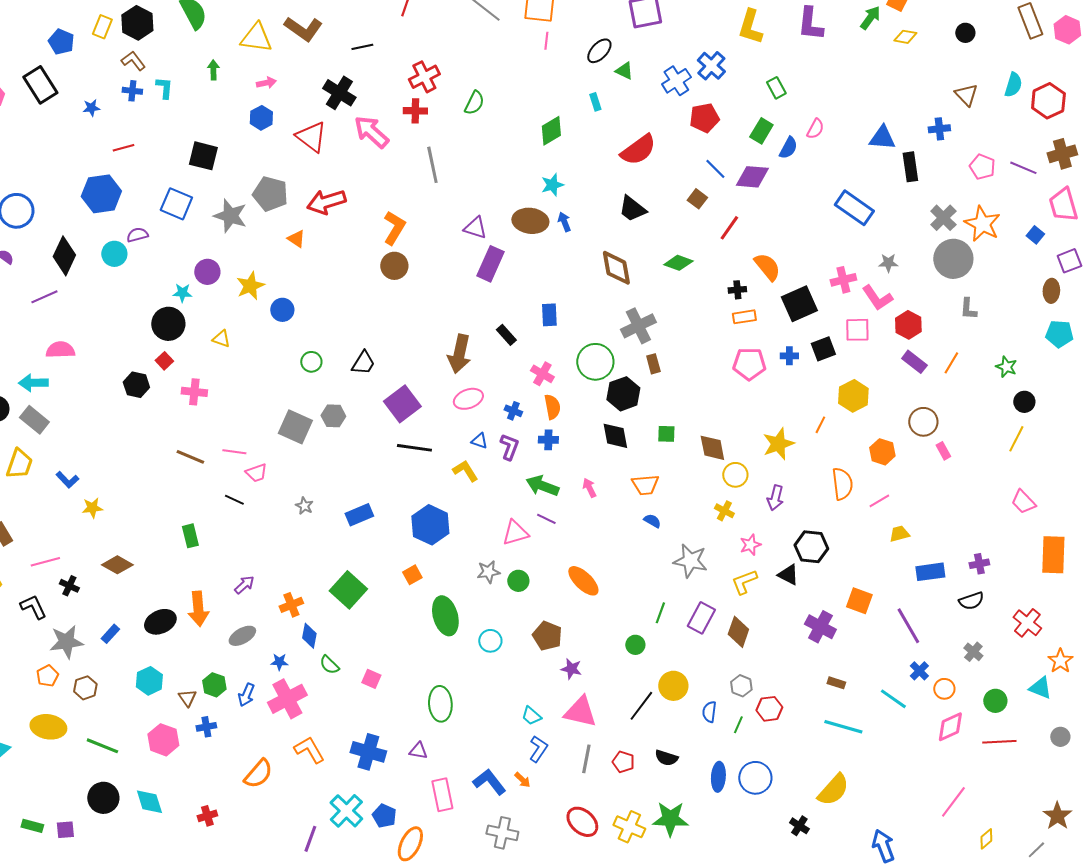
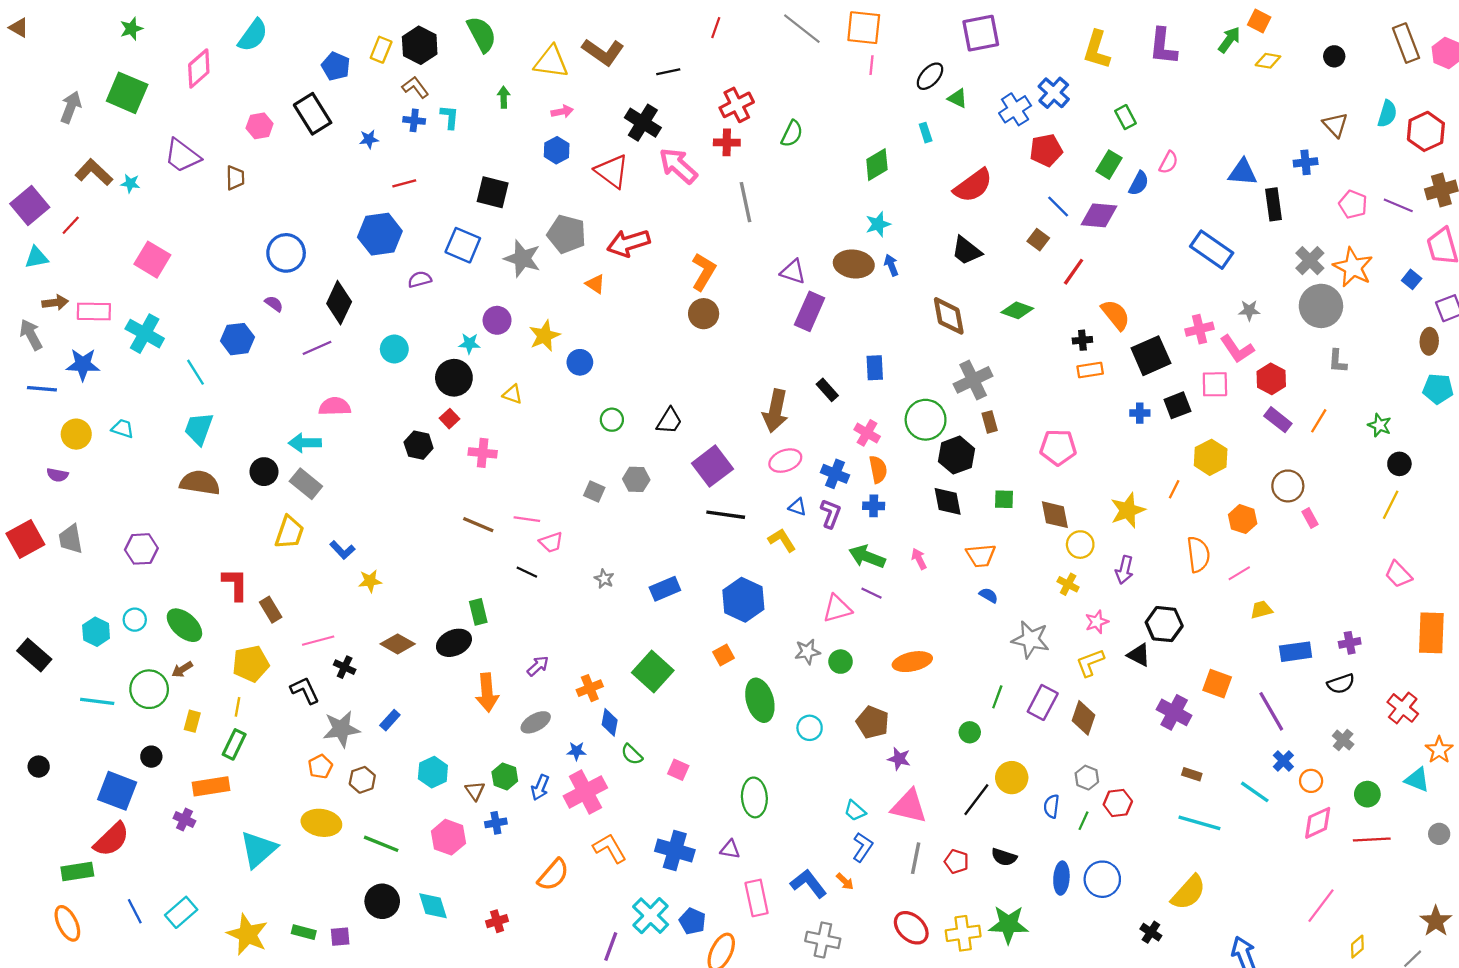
cyan circle: (114, 254) -> (394, 349), moved
pink pentagon: (749, 364) -> (1058, 447), moved
blue cross: (513, 411) -> (835, 474), size x1.4
gray square: (295, 427) -> (594, 491), size x0.6
orange ellipse: (583, 581) -> (912, 662), turned -56
black ellipse: (160, 622) -> (454, 643), moved
yellow cross: (629, 827) -> (963, 933), turned -32

